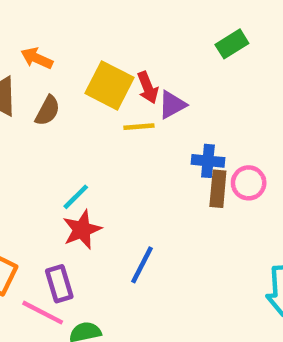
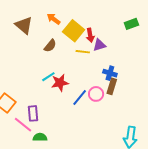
orange arrow: (37, 58) -> (54, 19), moved
brown semicircle: (48, 111) -> (50, 46), moved
pink circle: (249, 183) -> (96, 94), moved
red star: (82, 230) -> (60, 83), moved
blue line: (142, 265) -> (80, 98), moved

